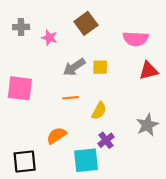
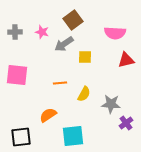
gray cross: (21, 27) -> (15, 32), moved
gray arrow: (74, 67) -> (64, 44), moved
gray star: (147, 125) -> (111, 104), moved, turned 30
purple cross: (106, 140) -> (126, 123), moved

